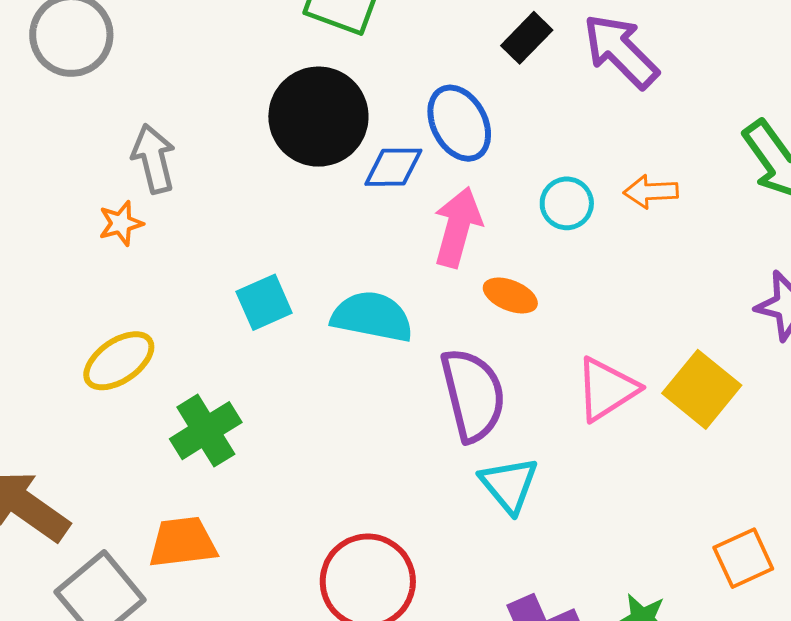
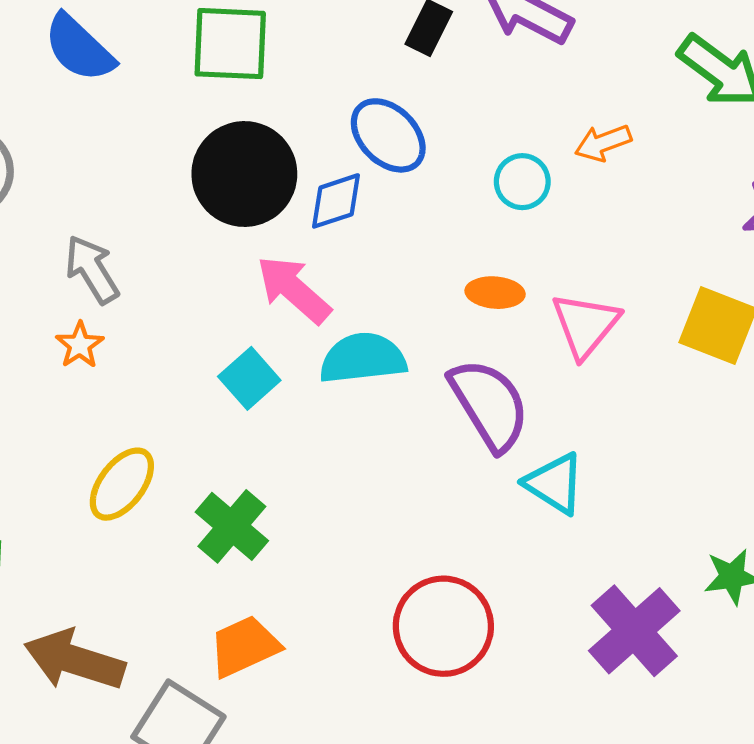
pink arrow: (458, 227) -> (294, 290), moved, turned -46
pink triangle: (607, 389) -> (585, 325), moved

